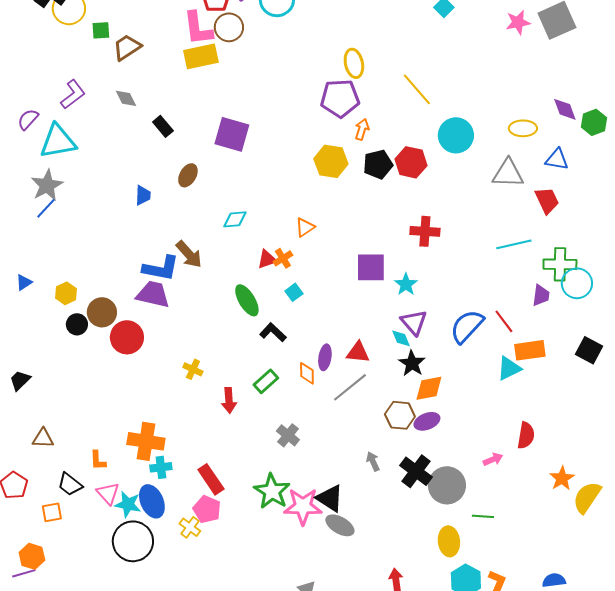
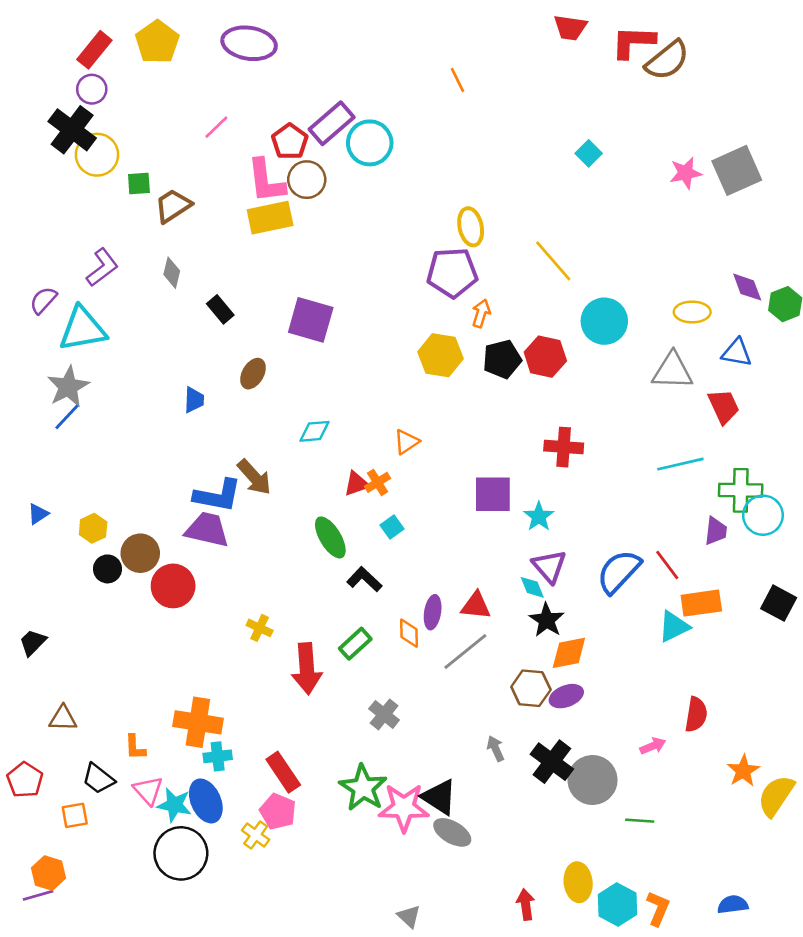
gray diamond: (126, 98) -> (172, 273), turned 40
red arrow: (229, 400) -> (307, 669), size x1.5
yellow ellipse: (449, 541) -> (578, 882), moved

